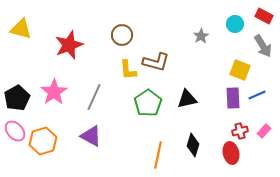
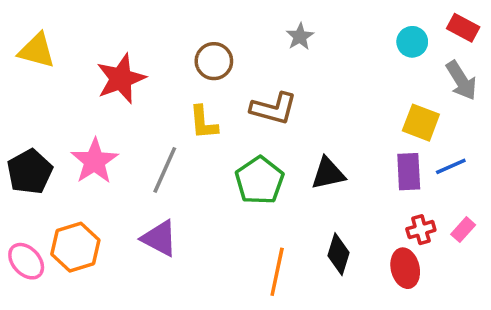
gray star: (201, 36) -> (300, 37), moved
yellow L-shape: (128, 70) -> (203, 123), moved
pink ellipse: (15, 131) -> (26, 261), moved

